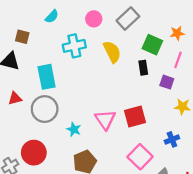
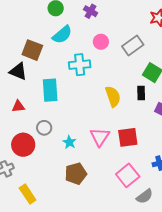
cyan semicircle: (52, 16) -> (62, 35), size x1.5
brown square: (22, 37) -> (32, 50), size x1.5
yellow semicircle: (112, 52) -> (113, 96), moved
gray circle: (45, 109) -> (44, 128), moved, size x0.6
red circle: (34, 153) -> (23, 145), moved

